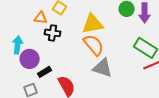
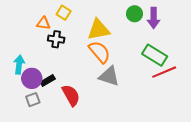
cyan arrow: (18, 45) -> (19, 65), moved
purple circle: (30, 59) -> (32, 78), moved

